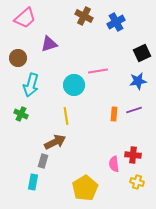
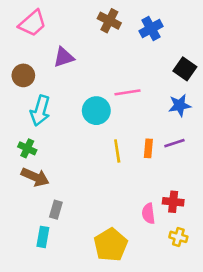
black square: (142, 53) -> (185, 69), turned -30
yellow line: (66, 116) -> (117, 151), moved
brown arrow: (55, 142) -> (35, 177), moved, turned 50

